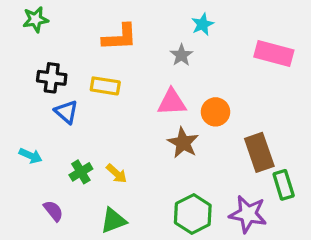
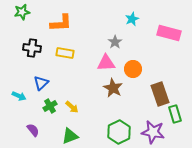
cyan star: (203, 24) -> (132, 19), moved
orange L-shape: (120, 37) -> (61, 23), moved
gray star: (181, 55) -> (115, 42), moved
blue triangle: (66, 112) -> (41, 83), moved, turned 35

